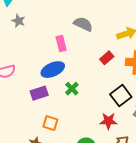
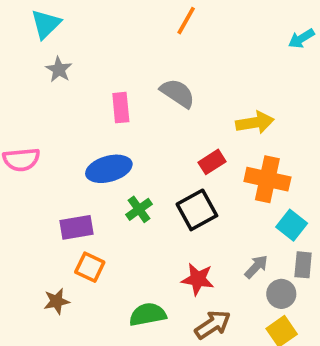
pink rectangle: (61, 44) -> (121, 108), moved
purple rectangle: (39, 93) -> (76, 227), moved
black square: (121, 96) -> (197, 210), moved

